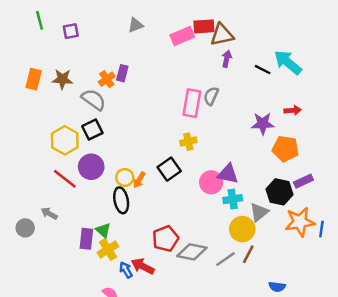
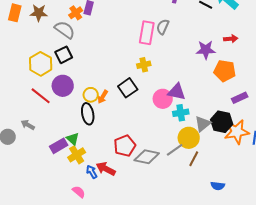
black hexagon: (279, 192) -> (222, 122), moved
purple rectangle: (86, 239) -> (59, 146), turned 54
gray line: (225, 259) -> (175, 150), moved

